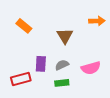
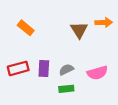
brown triangle: (65, 36) -> (79, 30), moved
red rectangle: (21, 79) -> (18, 68), moved

